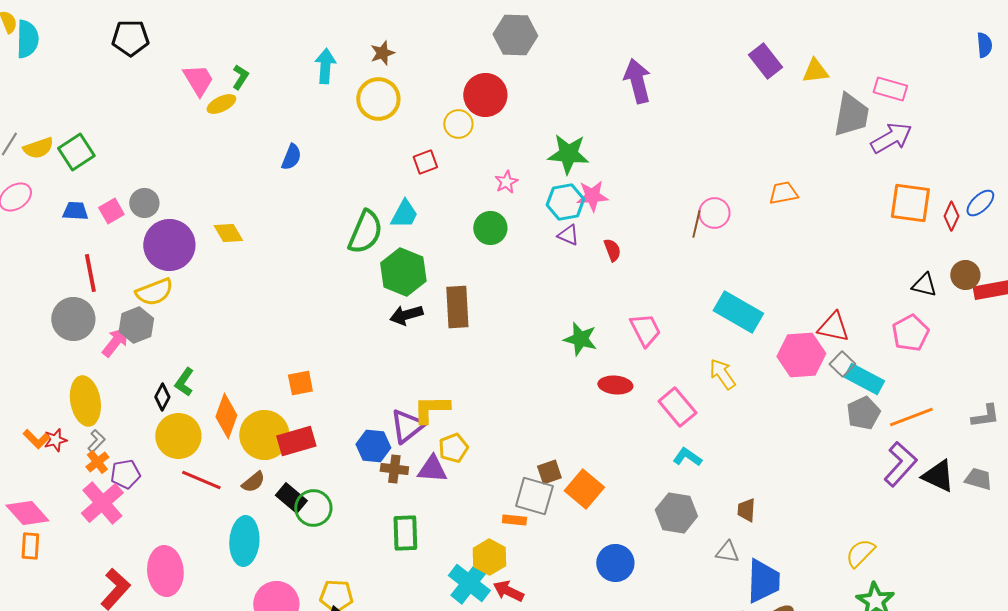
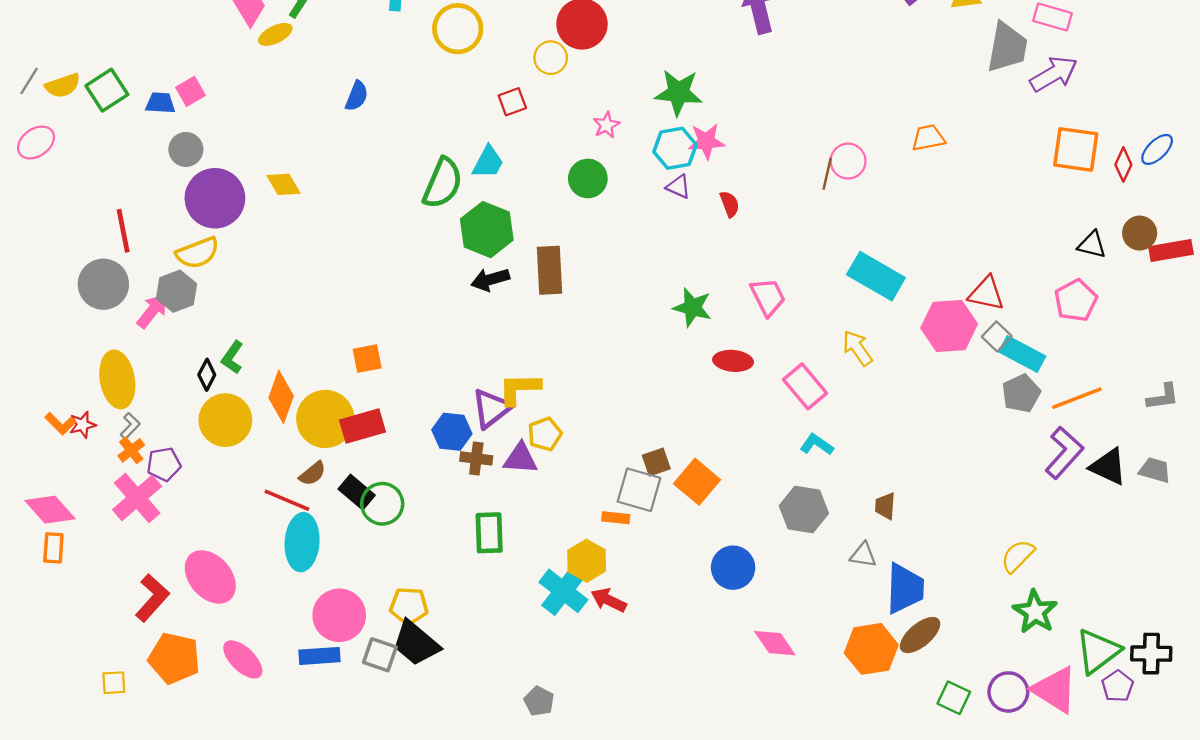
blue trapezoid: (75, 211) -> (160, 103), moved
pink square: (111, 211) -> (191, 91), moved
red line: (201, 480) -> (287, 500), moved
pink ellipse: (165, 571) -> (210, 577), turned -36

